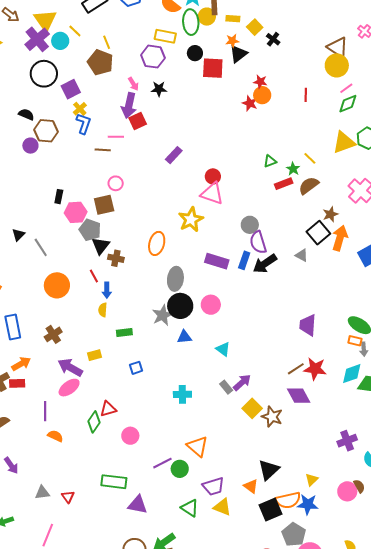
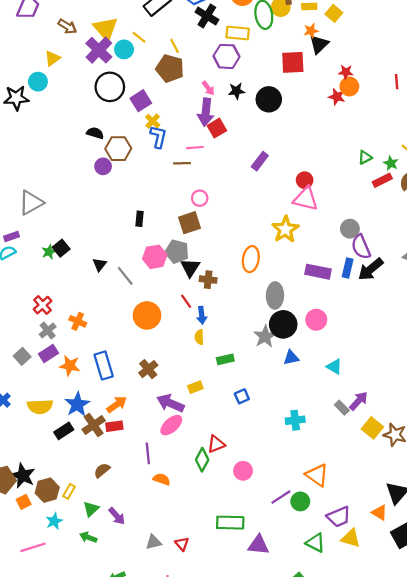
black cross: (273, 39) -> (207, 16), moved, size x1.5
black circle: (195, 53) -> (269, 99), moved, size x1.5
pink hexagon: (76, 212) -> (155, 257), moved

